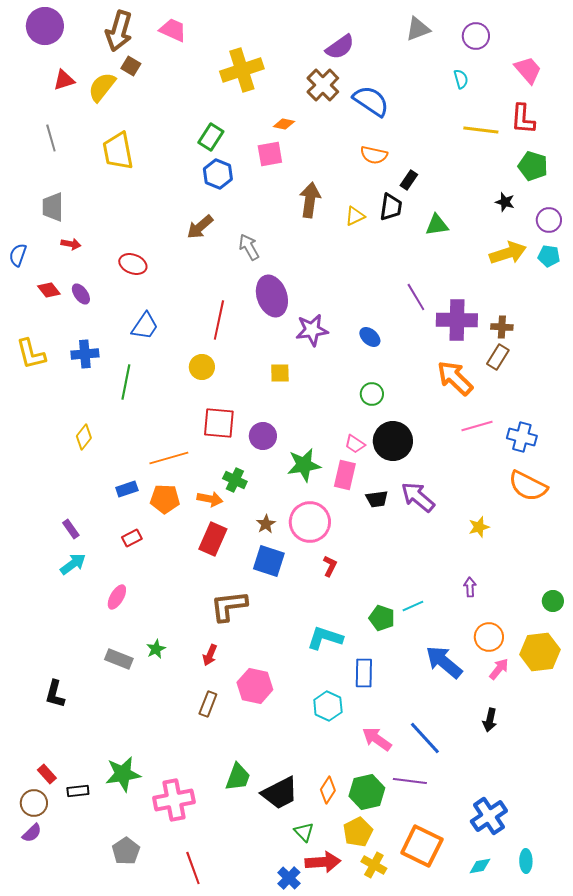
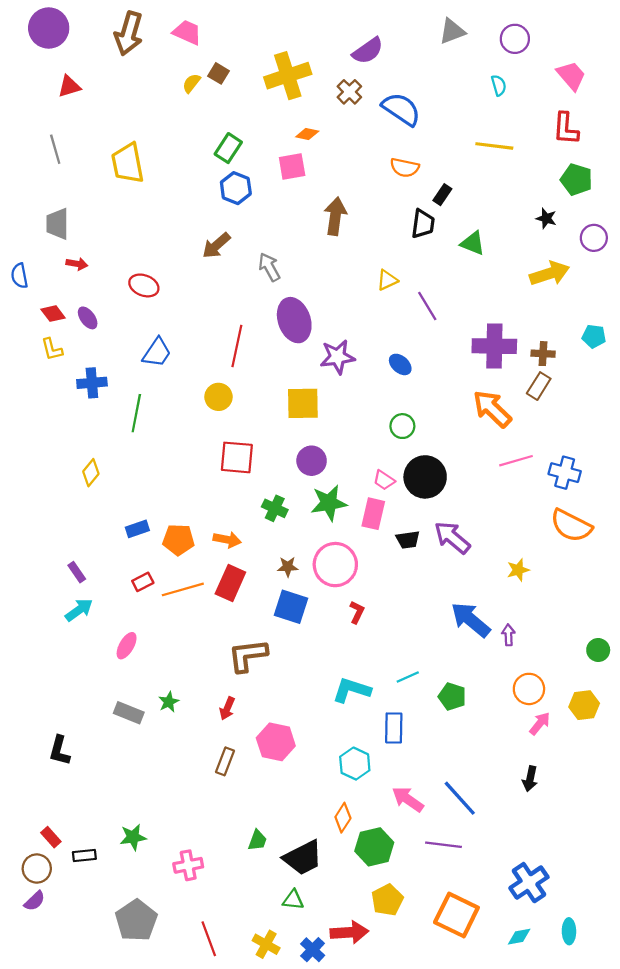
brown square: (131, 66) -> (218, 73), moved
yellow cross: (242, 70) -> (288, 76), moved
brown cross: (323, 85) -> (349, 92), size x0.7
yellow semicircle: (102, 87) -> (191, 83), moved, size x0.6
yellow line: (481, 130) -> (494, 146), moved
yellow triangle: (355, 216) -> (387, 280), moved
green triangle: (437, 225) -> (473, 243), turned 30
blue semicircle: (18, 255) -> (19, 276), turned -30
cyan pentagon: (549, 256) -> (594, 336), moved
purple line: (416, 297) -> (427, 306), moved
yellow L-shape: (31, 354) -> (52, 349), moved, size x0.7
yellow square: (280, 373) -> (303, 403), size x1.6
purple circle: (263, 436) -> (312, 461), moved
orange line: (169, 458) -> (183, 589), moved
green cross: (235, 480) -> (275, 508), moved
brown star: (266, 524) -> (288, 567), turned 30
cyan line: (413, 606) -> (408, 677), moved
green pentagon: (382, 618) -> (452, 697), moved
yellow hexagon: (540, 652) -> (584, 705), size x0.7
blue arrow: (444, 662) -> (471, 620), moved
green star: (123, 774) -> (133, 837), size x0.7
green trapezoid: (238, 777) -> (257, 840), size x0.7
orange diamond: (328, 790) -> (343, 818), moved
green hexagon: (367, 792) -> (374, 847), moved
pink cross: (174, 800) -> (188, 865), size x0.7
green triangle: (304, 832) -> (293, 900), moved, turned -40
gray pentagon: (126, 851) -> (136, 920), size x1.4
yellow cross: (374, 865) -> (266, 944), moved

